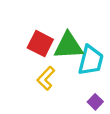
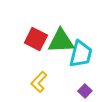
yellow L-shape: (46, 78) -> (39, 82), moved

